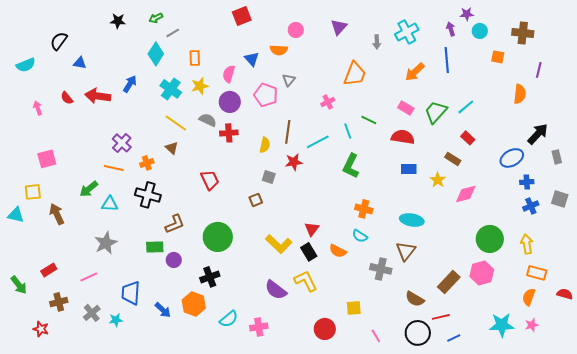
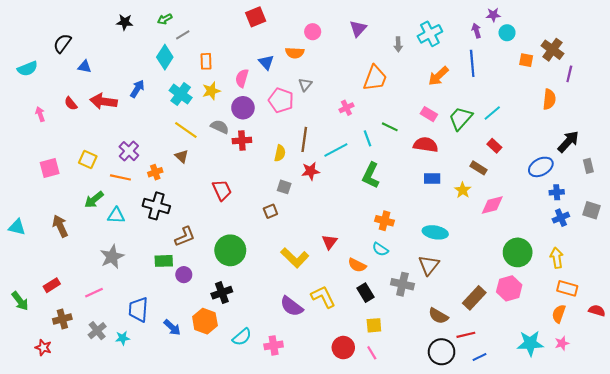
brown cross: (523, 33) -> (552, 50), moved, turned 30
yellow square: (33, 192) -> (88, 160), moved, turned 30
black rectangle: (309, 252) -> (365, 293), moved
pink line: (376, 336) -> (372, 353), moved

